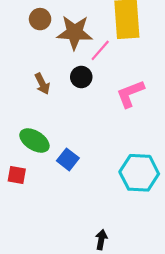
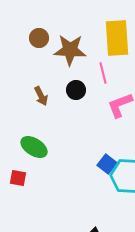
pink line: (100, 50) -> (103, 73), moved, turned -55
blue square: (68, 159) -> (107, 164), moved

